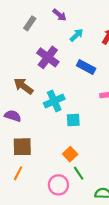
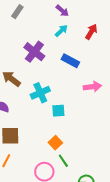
purple arrow: (60, 15) -> (62, 11), moved
gray rectangle: (30, 23) -> (17, 12), moved

